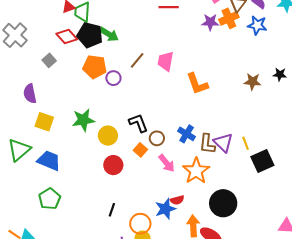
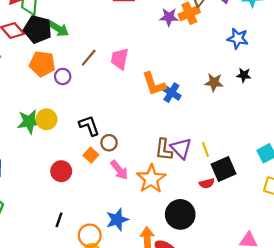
blue star: (257, 25) -> (238, 39), moved
blue cross: (187, 134) -> (171, 93), moved
yellow circle: (108, 136) -> (47, 119), moved
red semicircle: (177, 200) -> (207, 183), moved

